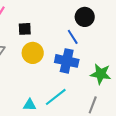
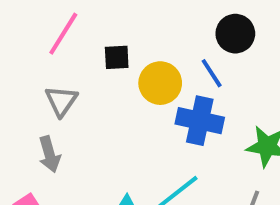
yellow circle: (33, 53) -> (160, 83), moved

